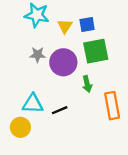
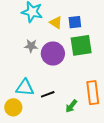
yellow triangle: (65, 26) -> (56, 23), turned -32
green arrow: (87, 84) -> (71, 106), moved, turned 48

